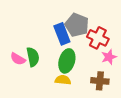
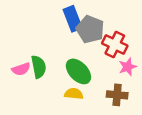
blue rectangle: (62, 34) -> (73, 19), moved
pink semicircle: (18, 59) -> (21, 69), turned -49
green ellipse: (67, 61) -> (78, 71), turned -60

